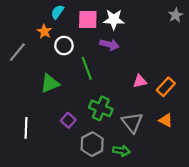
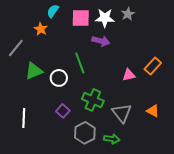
gray star: (176, 15) -> (128, 14), moved
white circle: (64, 46) -> (59, 78), moved
green triangle: (50, 83) -> (34, 71), moved
orange rectangle: (166, 87) -> (153, 66), moved

